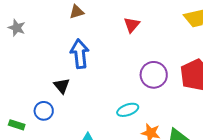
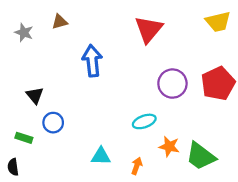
brown triangle: (77, 12) -> (60, 22), moved
red triangle: (132, 25) -> (149, 29), size x1.6
black triangle: (62, 86) -> (35, 95), moved

